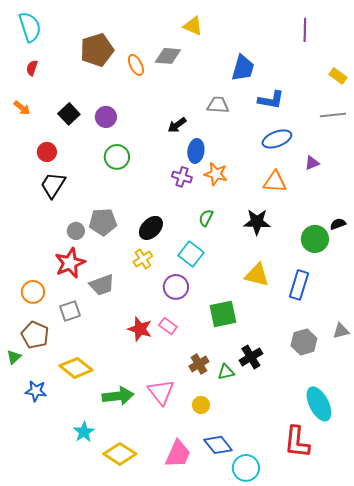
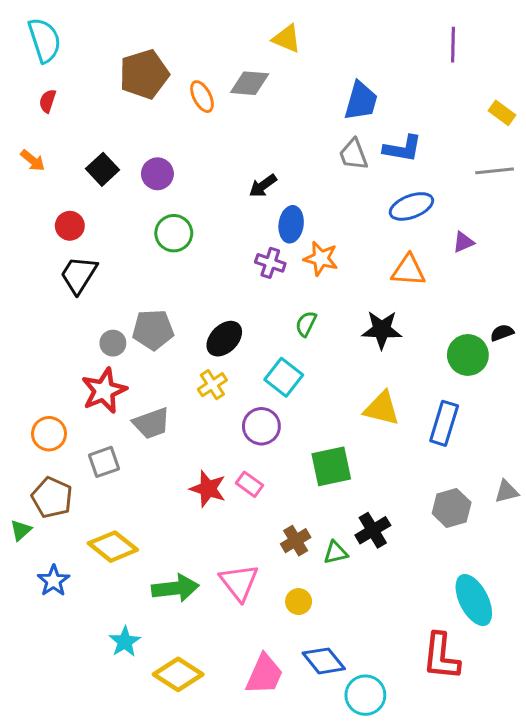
gray trapezoid: (218, 105) -> (353, 154), moved, turned -115
blue star: (36, 391) -> (53, 581), turned 30

